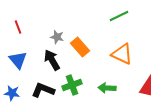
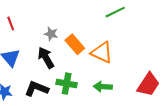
orange triangle: (122, 54) -> (102, 52), moved
green cross: (72, 85) -> (67, 84), turned 30

